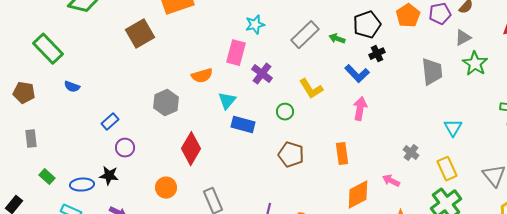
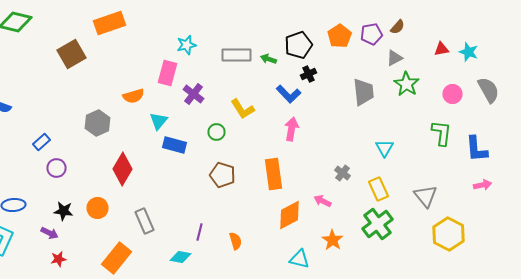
gray rectangle: (305, 35) -> (236, 55), turned 44
orange rectangle: (342, 154) -> (274, 174), size x1.4
black star: (109, 176) -> (64, 211), moved

